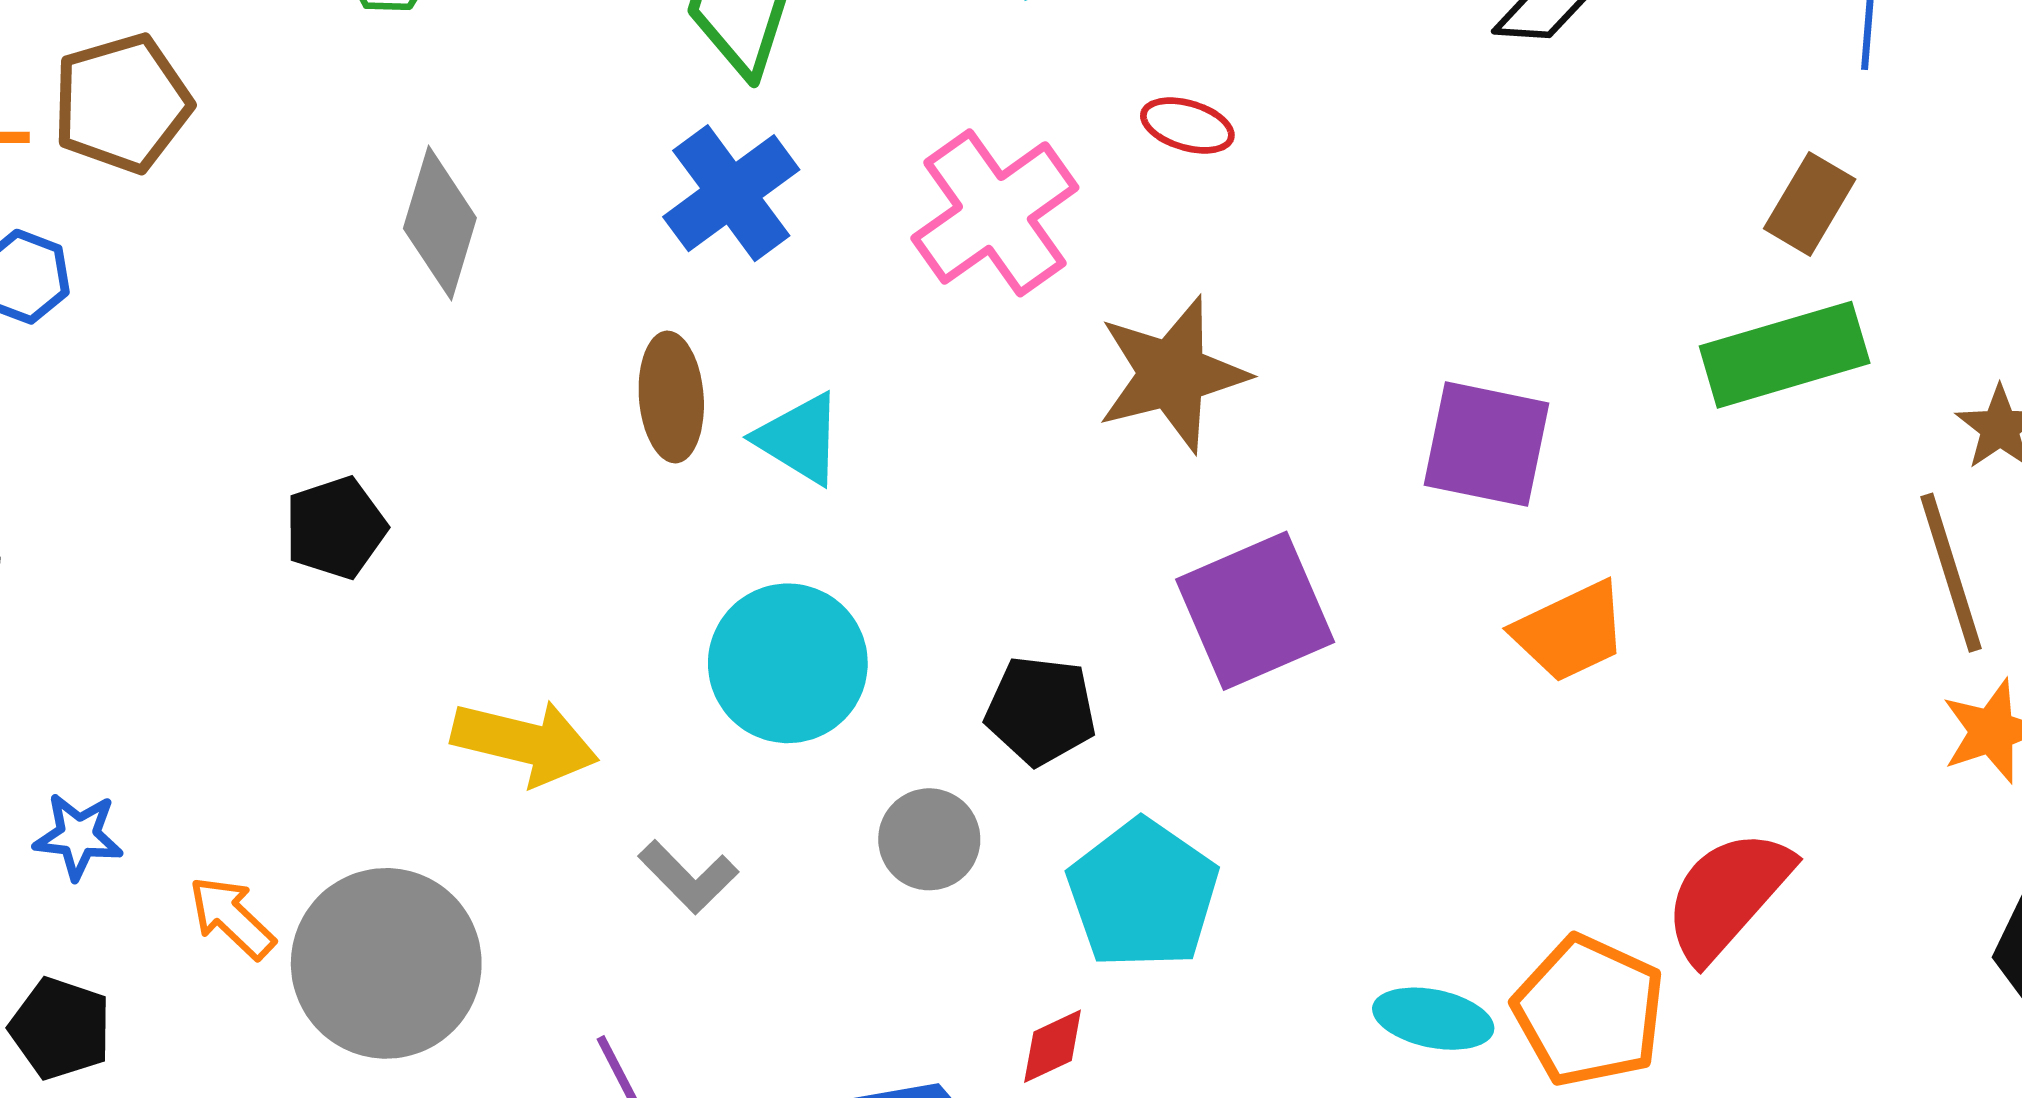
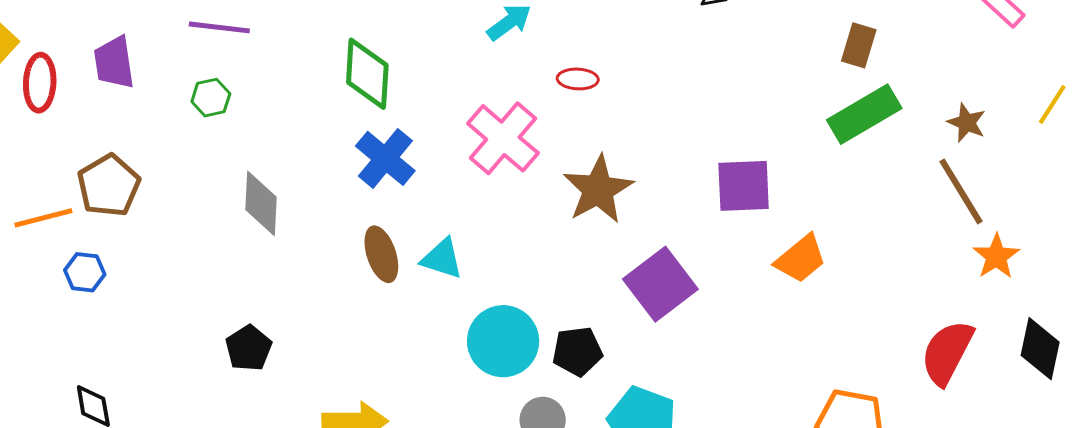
cyan circle: (788, 663) -> (503, 341), moved
red semicircle: (1728, 895) -> (947, 352), moved

